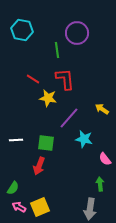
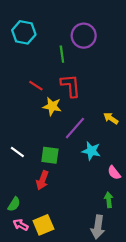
white line: (16, 140) -> (17, 152), turned 40

